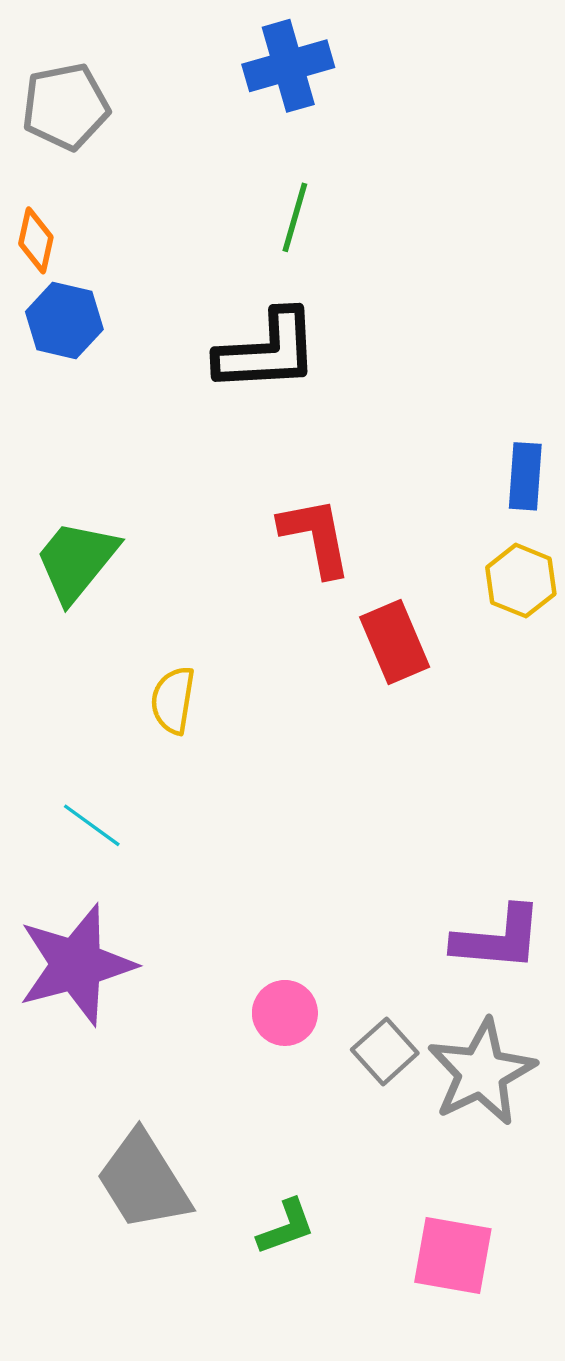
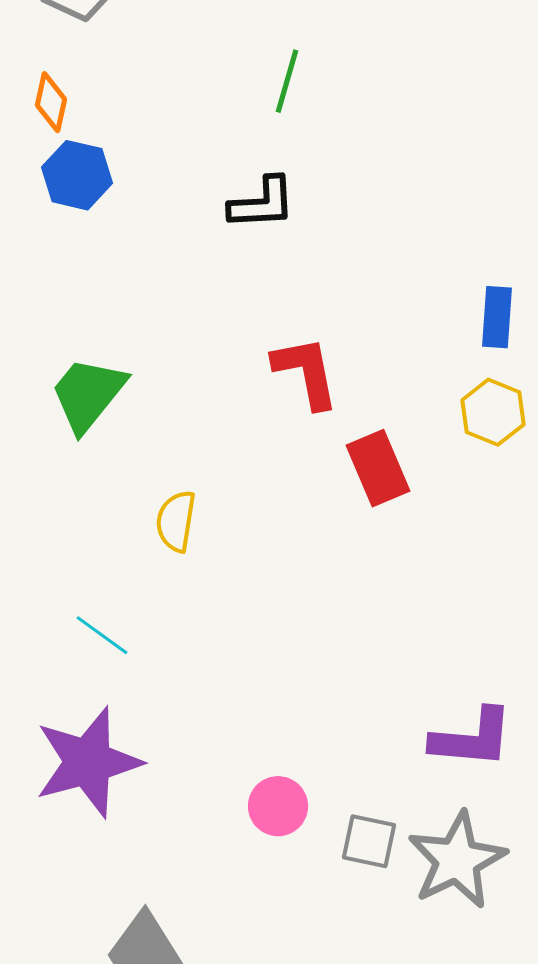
black L-shape: (267, 351) -> (262, 203), size x0.7
gray square: (385, 1051) -> (369, 841), turned -36

